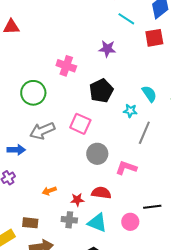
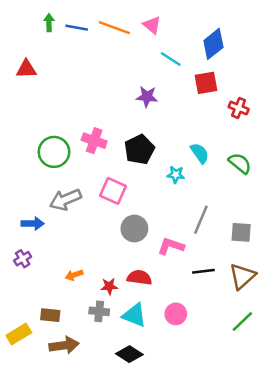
pink cross: (66, 66) -> (94, 141), moved
gray line: (144, 133) -> (201, 220), moved
black line: (152, 207) -> (203, 271), moved

